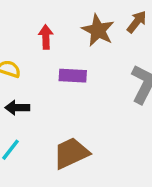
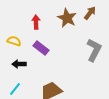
purple rectangle: (73, 76) -> (41, 48), moved, turned 35

